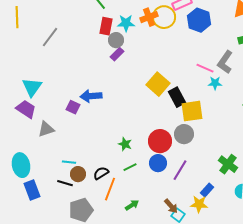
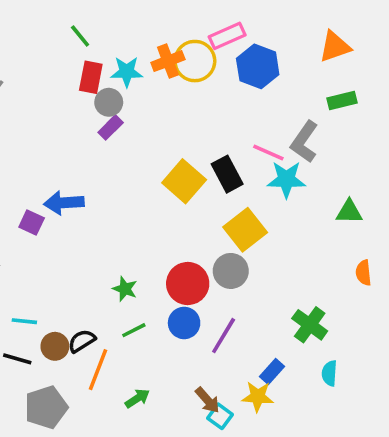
cyan star: (215, 83) -> (286, 179), size x1.5
black rectangle: (177, 97) -> (227, 174), moved
yellow square: (192, 111) -> (245, 230), turned -30
brown circle: (78, 174) -> (55, 346), moved

